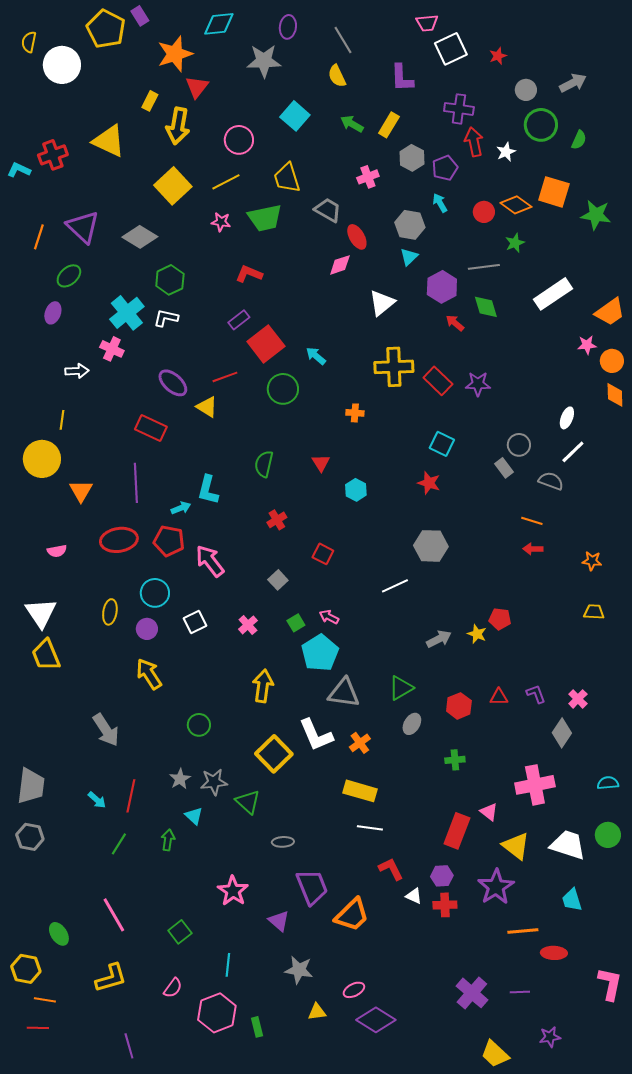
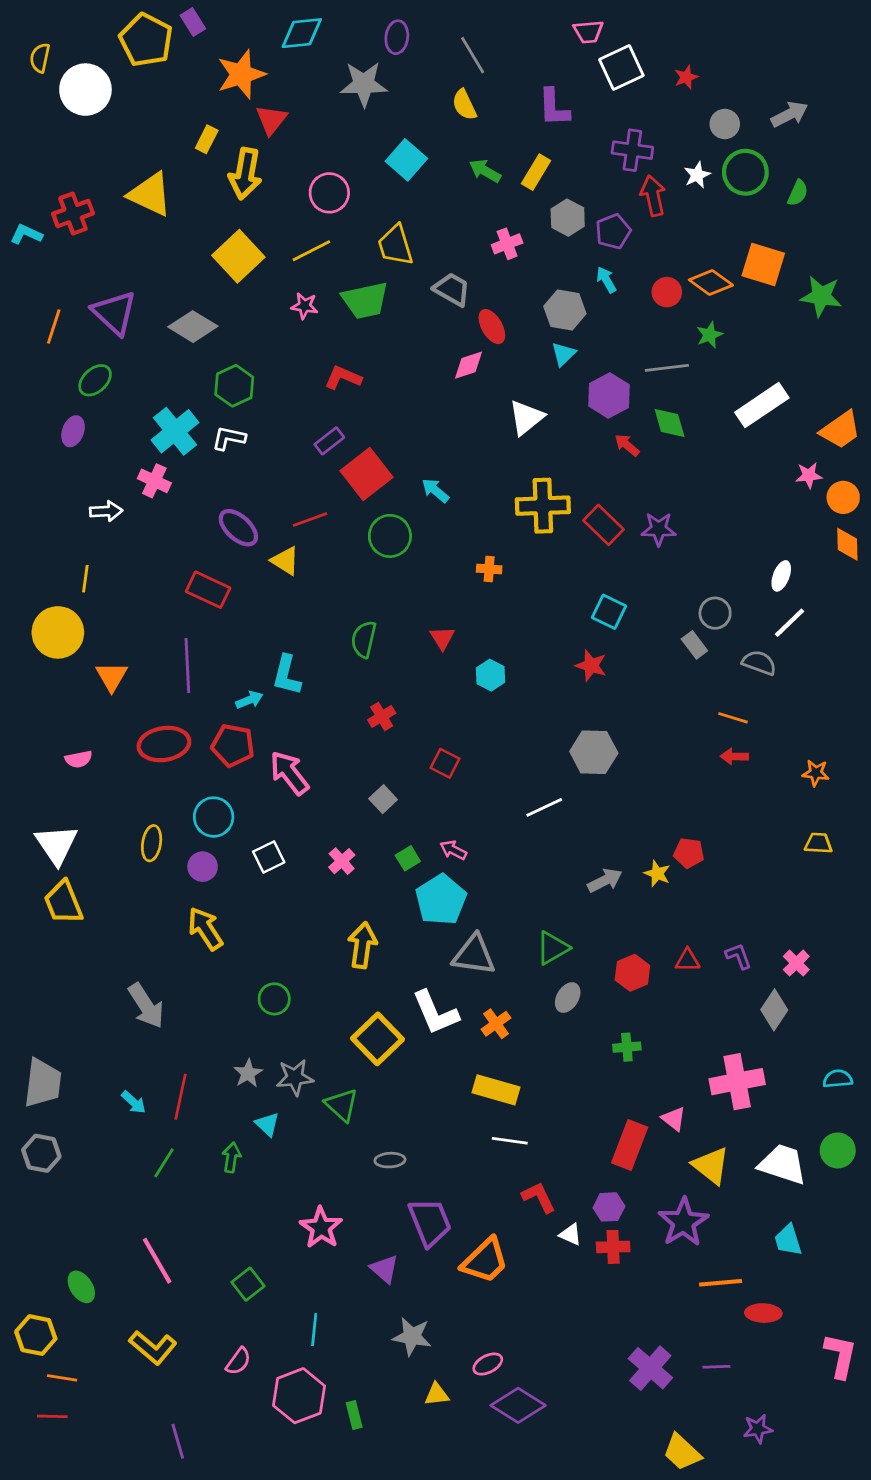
white star: (506, 152) -> (697, 175), moved
yellow L-shape: (111, 978) -> (153, 1347), turned 56

